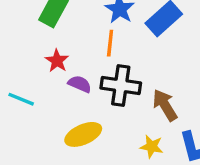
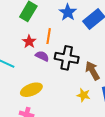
orange line: (110, 43) -> (49, 36), moved
yellow ellipse: (83, 134) -> (31, 90), moved

